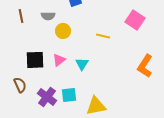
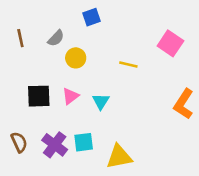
gray semicircle: (48, 16) -> (56, 38), turned -48
brown semicircle: (20, 85) -> (19, 142), moved

